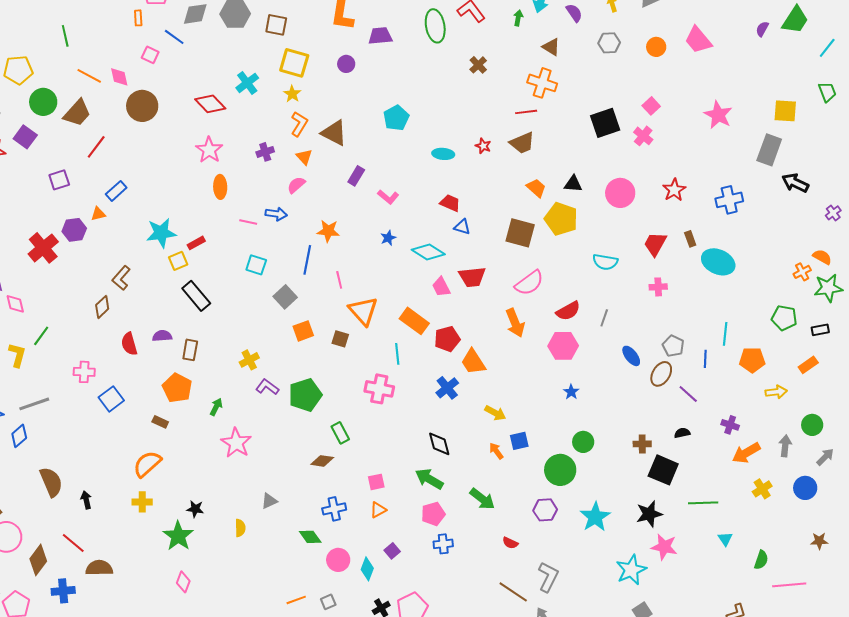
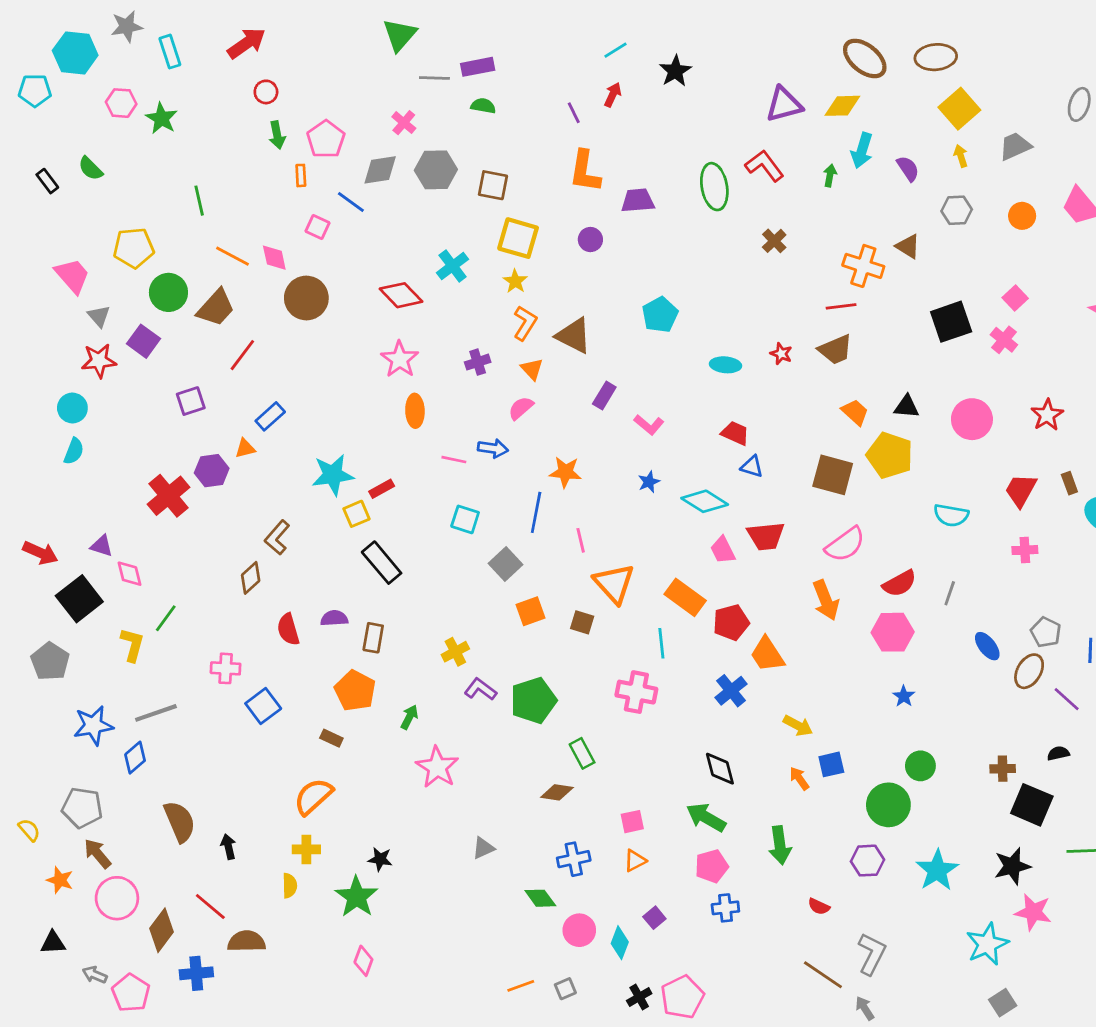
brown triangle: (551, 47) -> (908, 246), moved
green arrow: (482, 499) -> (780, 845), turned 44
yellow semicircle: (240, 528) -> (290, 886), moved

